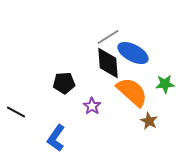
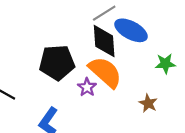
black pentagon: (64, 83) -> (57, 63), size x1.5
orange semicircle: (132, 92) -> (105, 72), moved

